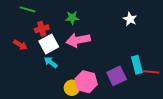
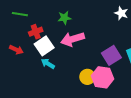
purple square: (117, 76) -> (111, 55), moved
pink hexagon: (86, 82) -> (102, 77), moved
yellow circle: (72, 88) -> (87, 77), moved

